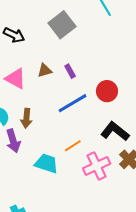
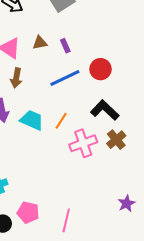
brown arrow: (26, 118) -> (16, 78), moved
orange line: (73, 146) -> (61, 121), turned -30
cyan trapezoid: (46, 163) -> (32, 120), moved

